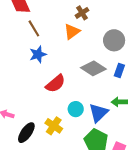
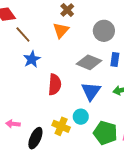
red semicircle: (55, 84) -> (55, 84), turned -35
cyan circle: (76, 109) -> (81, 117), moved
blue triangle: (98, 113) -> (91, 91), moved

